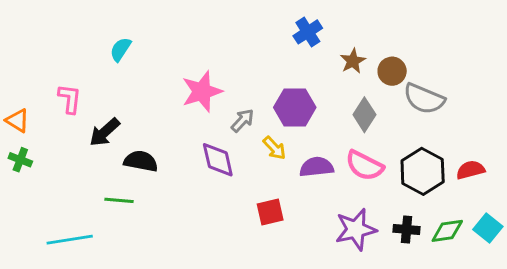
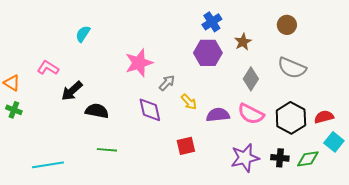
brown circle: (392, 71) -> (287, 25), moved
pink L-shape: (70, 99) -> (48, 68), turned -65
purple hexagon: (295, 107) -> (208, 53), moved
green line: (119, 200) -> (107, 150), moved
cyan square: (488, 228) -> (334, 142), moved

